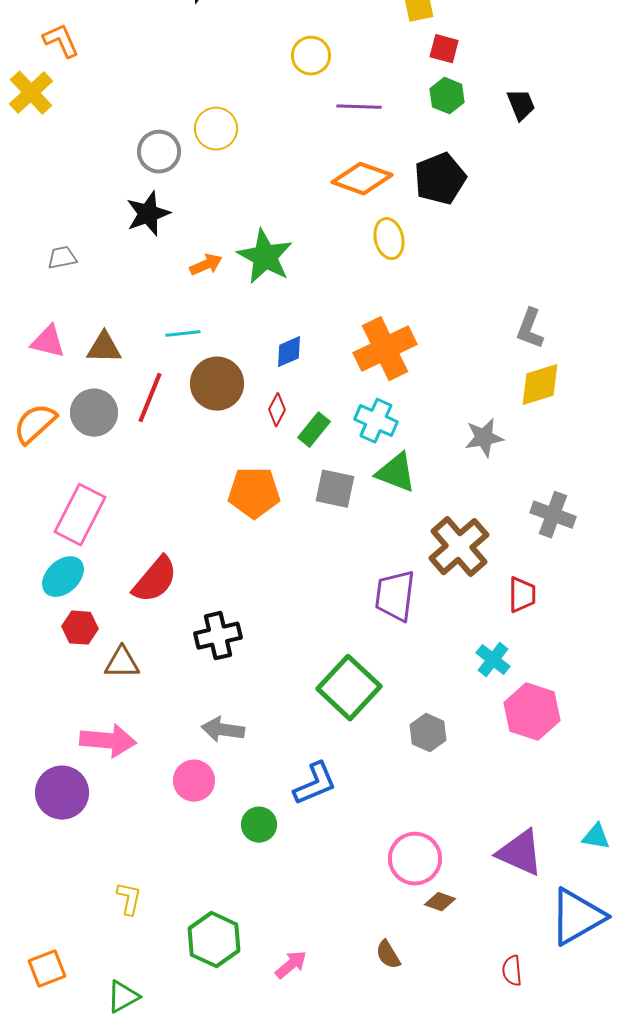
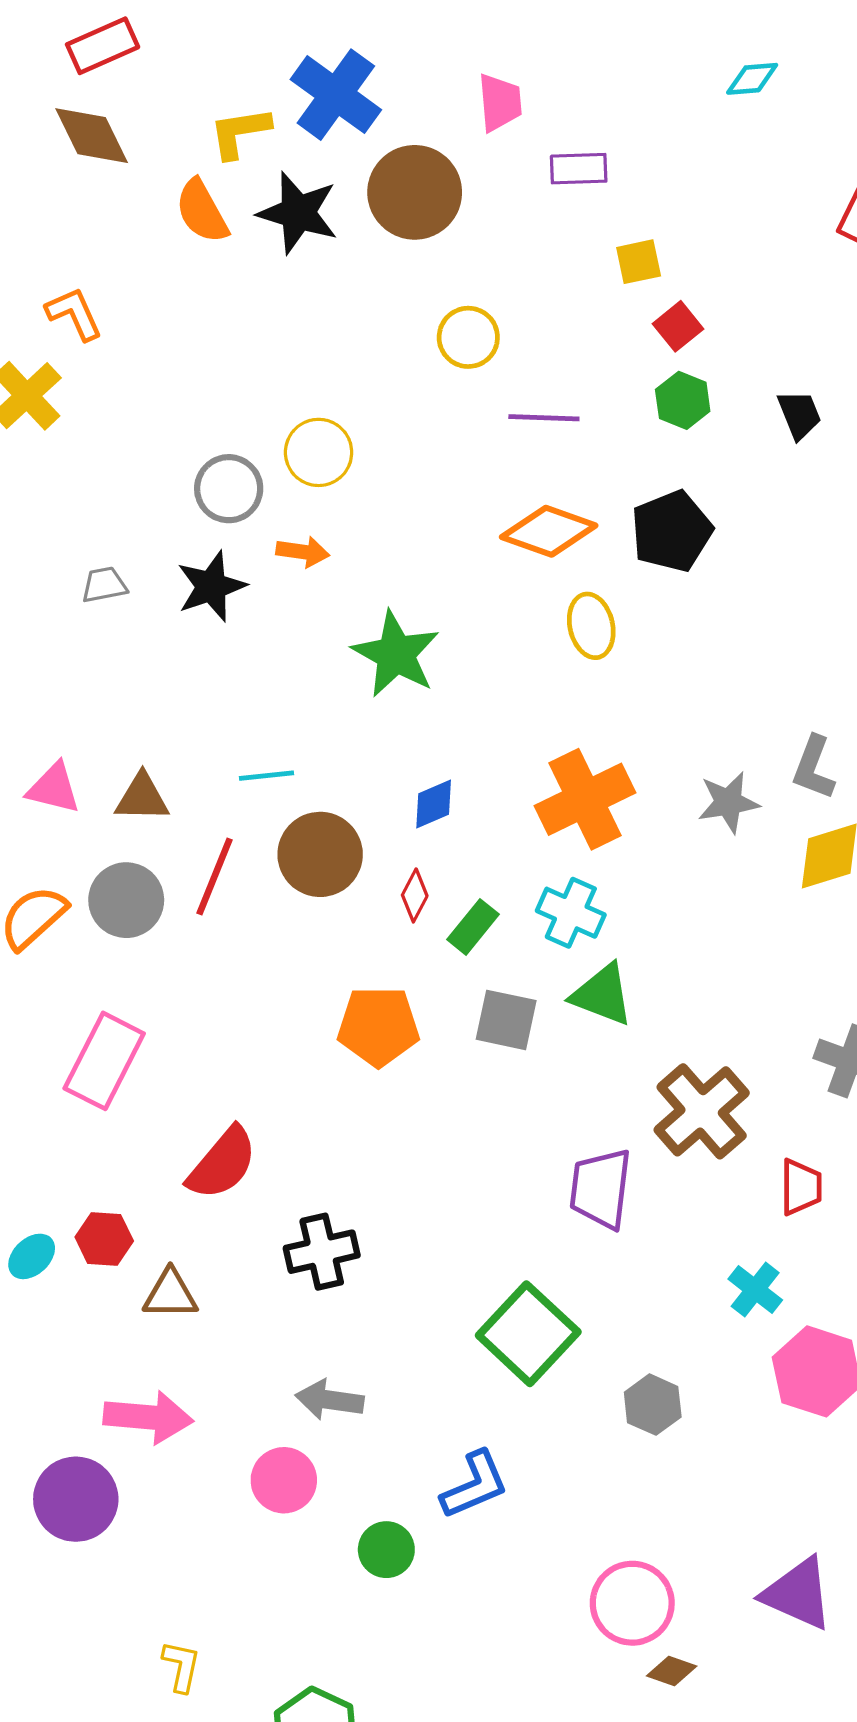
red square: (444, 49) -> (678, 326), turned 36
gray trapezoid: (62, 258) -> (104, 585), moved
orange arrow: (206, 265) -> (303, 552), moved, turned 32
gray star: (484, 438) -> (728, 802), moved
cyan ellipse: (63, 577) -> (32, 1256), moved, size x0.7

